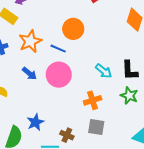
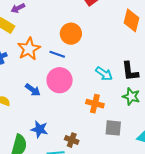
blue arrow: (29, 74) -> (33, 90), moved
orange cross: (93, 100) -> (95, 104), turned 36
blue star: (35, 122) -> (39, 129), turned -30
gray square: (96, 127) -> (113, 128), moved

